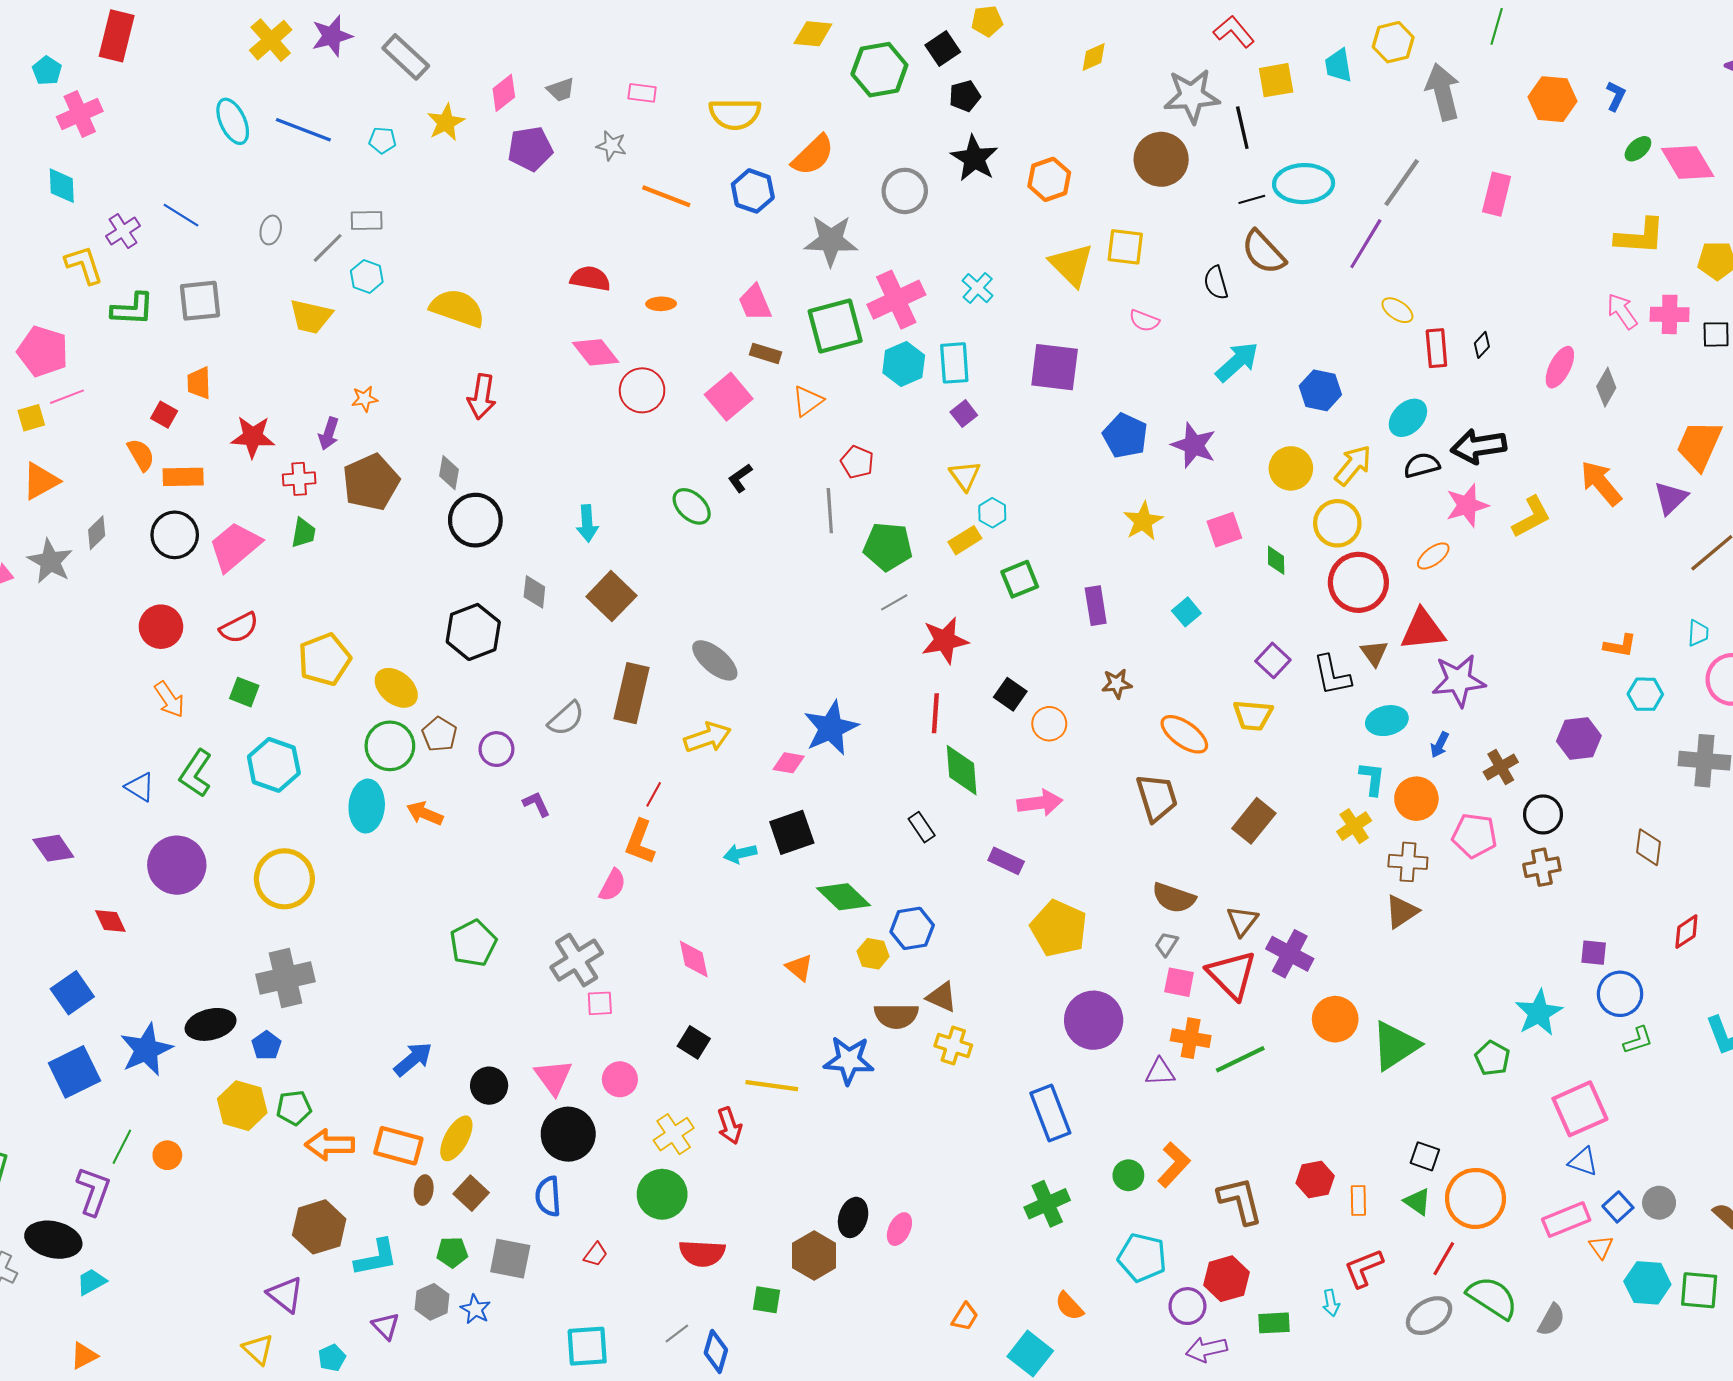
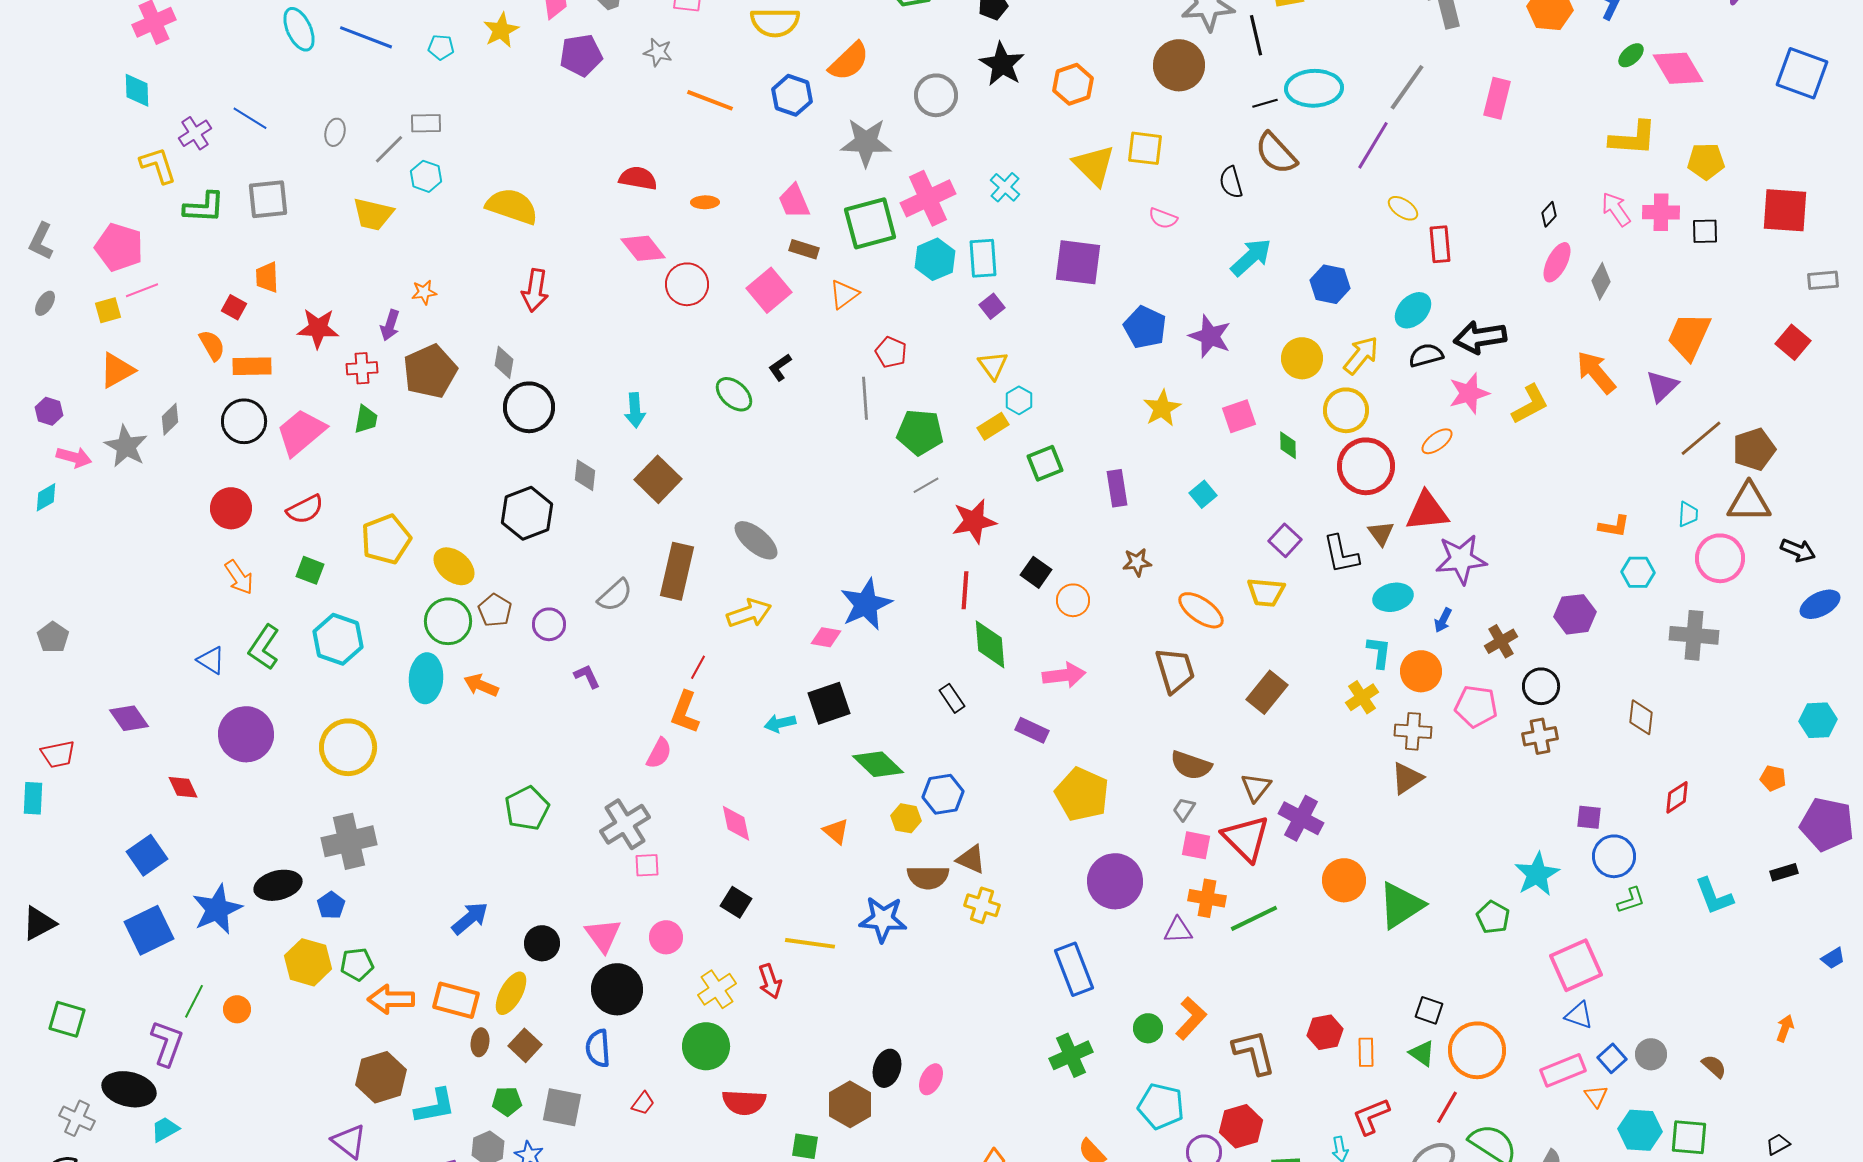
black diamond: (1482, 345) -> (1549, 214), moved

